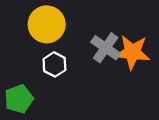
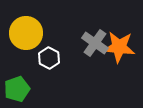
yellow circle: (47, 24) -> (26, 33), moved

